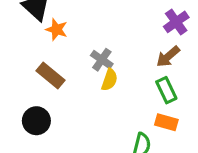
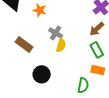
orange star: (57, 30) -> (40, 10), moved
black circle: (36, 121) -> (42, 74), moved

